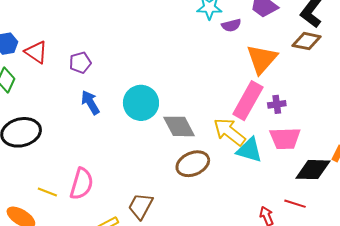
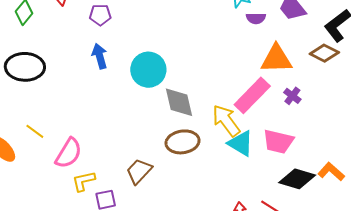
orange triangle: (262, 59) -> (276, 59), turned 32
purple cross: (277, 104) -> (292, 96), moved, turned 30
pink semicircle: (82, 184) -> (69, 153), moved
brown trapezoid: (141, 206) -> (139, 171), moved

